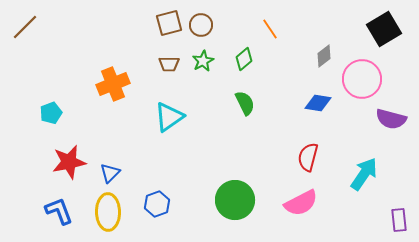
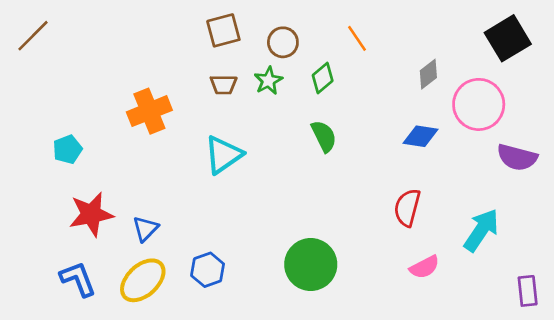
brown circle: (201, 25) -> (283, 42), moved
pink semicircle: (301, 203) -> (424, 267), moved, size x0.7
yellow ellipse: (108, 212) -> (143, 280), turned 48

